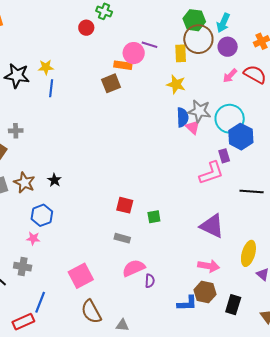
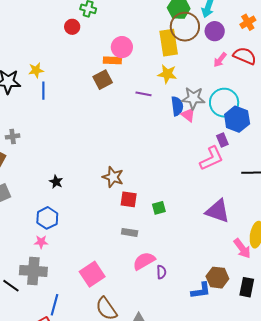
purple line: (150, 45) -> (143, 94), moved
yellow rectangle: (181, 53) -> (169, 43), size x1.5
brown star: (24, 183) -> (113, 177), moved
pink arrow: (209, 266) -> (242, 248), moved, turned 50
gray cross: (23, 267) -> (33, 271), size x1.5

